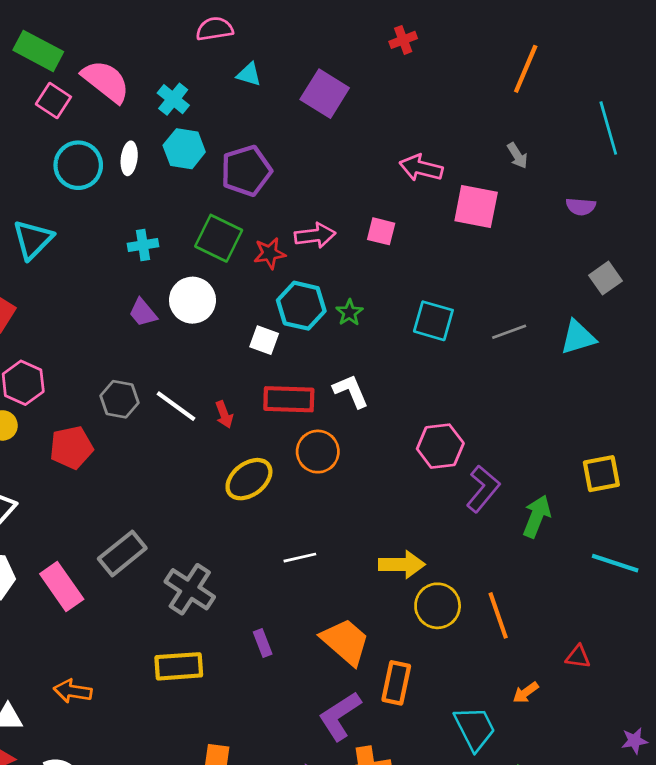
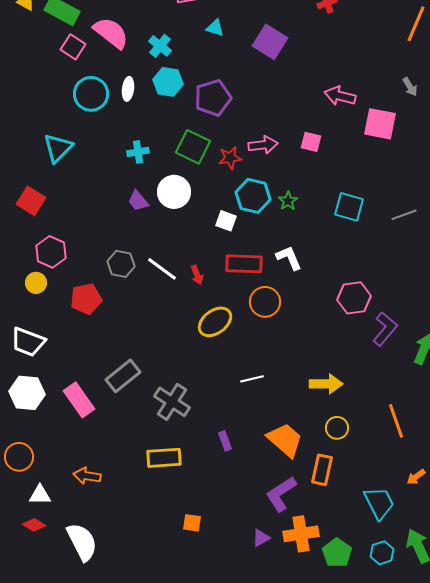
yellow circle: (438, 606) -> (337, 428), moved, size x0.7

